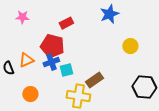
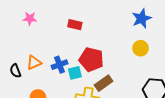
blue star: (109, 14) -> (142, 18), moved
red rectangle: (66, 23) -> (75, 25), turned 40
red pentagon: (52, 46) -> (91, 60), moved

